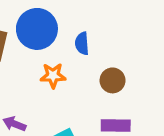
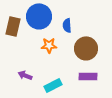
brown circle: (113, 80) -> (86, 48), size x1.5

